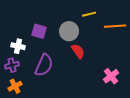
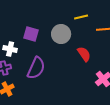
red semicircle: (78, 51) -> (84, 54), moved

